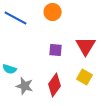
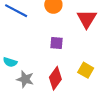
red triangle: (86, 46) -> (87, 19), moved

